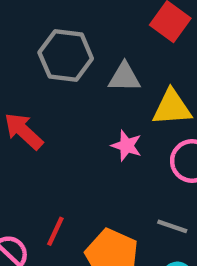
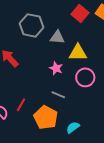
gray line: (172, 226) -> (58, 95), moved

